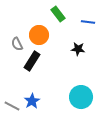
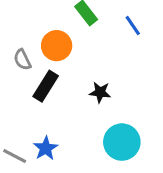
blue line: (88, 22) -> (133, 25), turned 48
black star: (78, 49) -> (100, 92), moved

